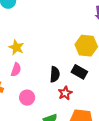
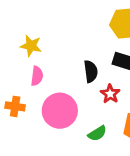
pink circle: (27, 98) -> (60, 111), size x1.6

